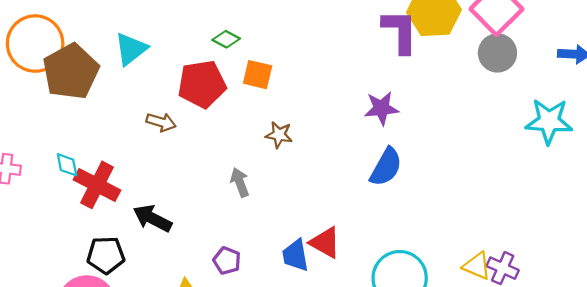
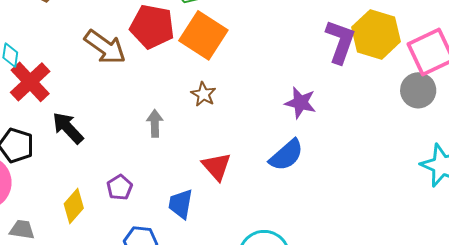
orange square: (258, 75) -> (203, 35), size x1.6
brown arrow: (161, 122) -> (105, 47), size x1.6
red triangle: (325, 243) -> (216, 166), moved

